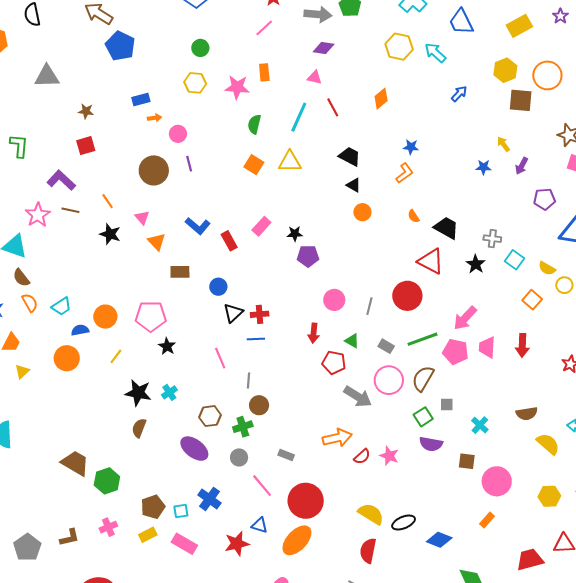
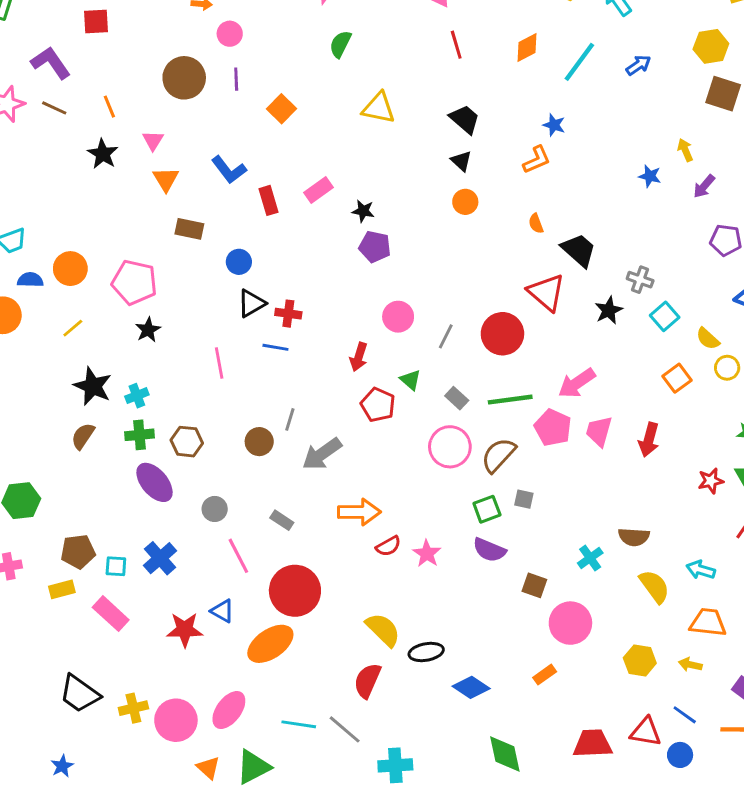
cyan line: (299, 117) -> (579, 62), moved
orange square: (254, 165) -> (282, 109), moved
gray line: (249, 380) -> (290, 419), moved
gray arrow: (358, 397) -> (322, 454), moved, turned 100
cyan cross: (480, 425) -> (590, 558), moved
green cross: (243, 427) -> (139, 435), moved

